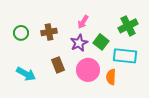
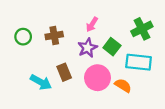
cyan arrow: (26, 74) -> (41, 82), moved
orange semicircle: (111, 77) -> (123, 85), turned 119

